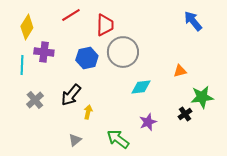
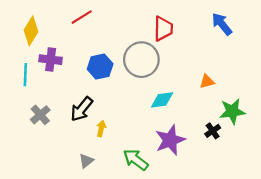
red trapezoid: (105, 25) -> (163, 29), moved
purple star: (148, 122) -> (170, 140), size x1.5

